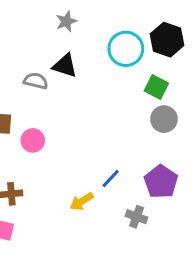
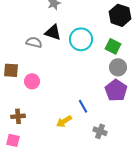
cyan circle: (126, 49) -> (81, 39), moved
blue line: (111, 179) -> (83, 106), turned -72
purple pentagon: (161, 182) -> (116, 90), moved

